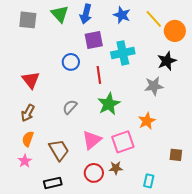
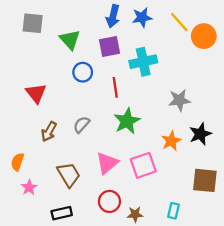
green triangle: (60, 14) -> (70, 40), moved
blue arrow: (86, 14) -> (113, 16), moved
blue star: (122, 15) -> (142, 17), turned -30
black star: (167, 61) -> (200, 134), moved
brown arrow: (28, 113) -> (49, 132), moved
orange semicircle: (28, 139) -> (17, 162), moved
brown square: (176, 155) -> (205, 180), size x1.6
brown star: (116, 168) -> (135, 214), moved

